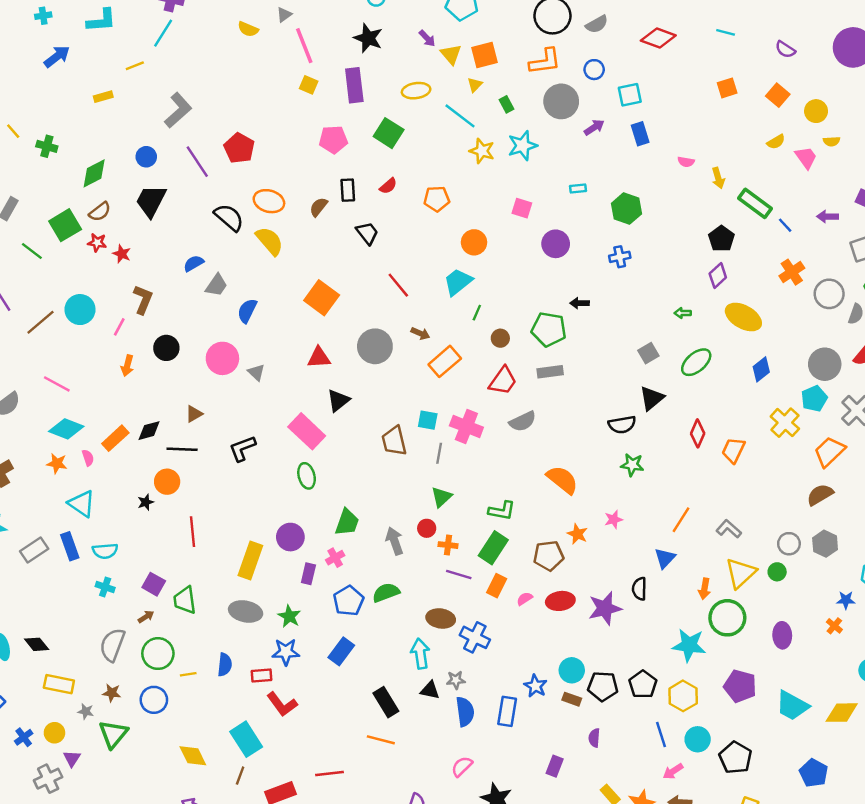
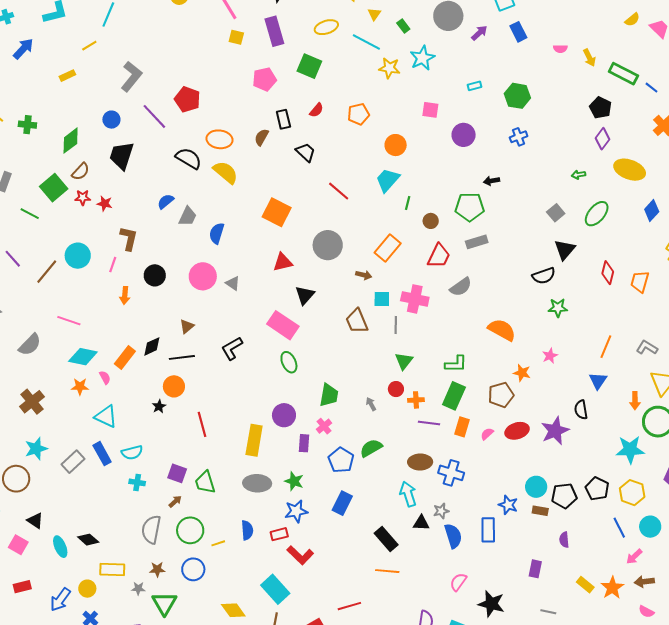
brown arrow: (420, 333) -> (364, 275), moved
gray arrow: (394, 541) -> (371, 404), size x0.6
yellow circle: (54, 733) -> (87, 589), moved

